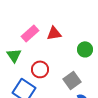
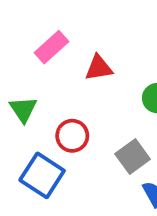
pink rectangle: (30, 33) -> (52, 47), moved

